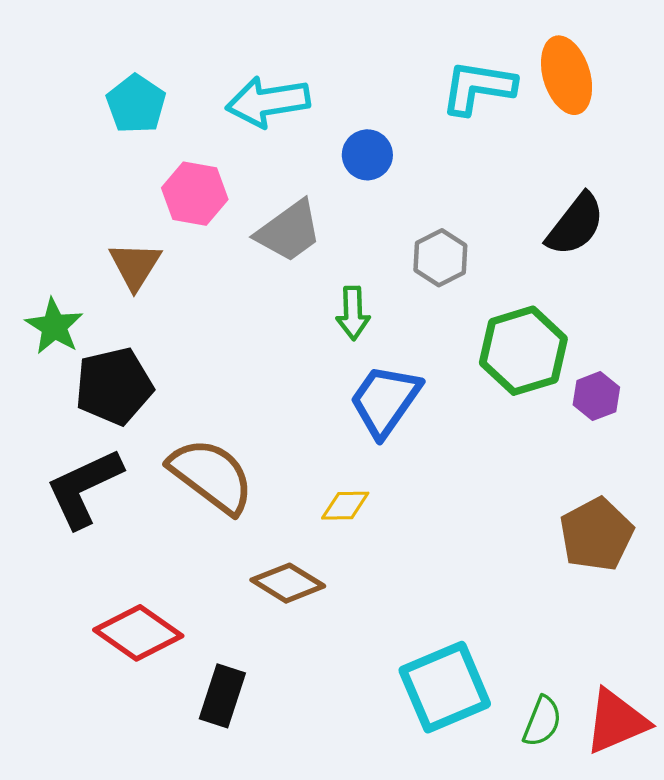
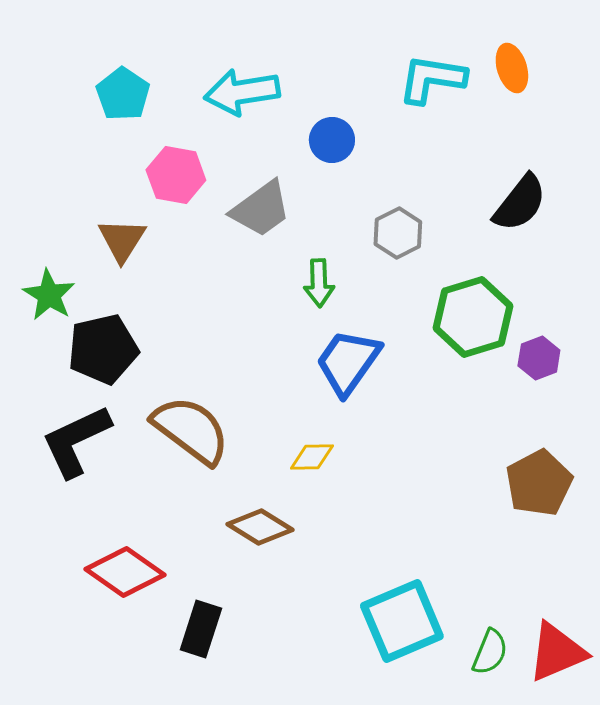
orange ellipse: (567, 75) -> (512, 68), size x0.7

